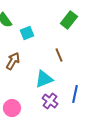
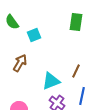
green rectangle: (69, 20) -> (76, 22), turned -30
brown line: (59, 55) -> (76, 71), moved, turned 48

